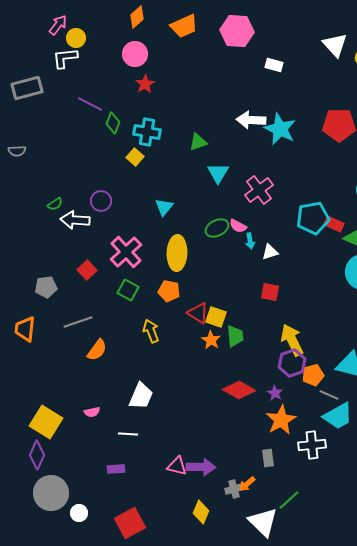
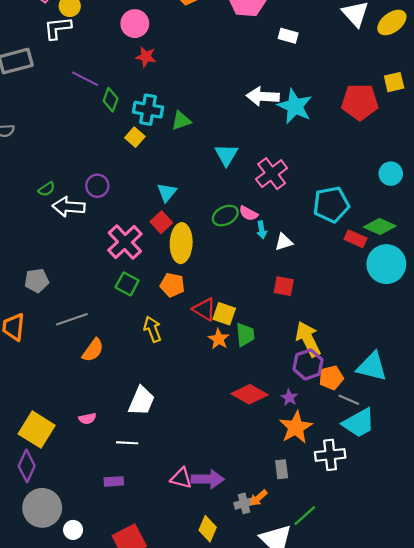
red star: (145, 84) -> (146, 57), turned -30
green triangle: (198, 142) -> (181, 121), moved
red rectangle: (334, 224) -> (355, 239), moved
red square: (87, 270) -> (161, 222), moved

